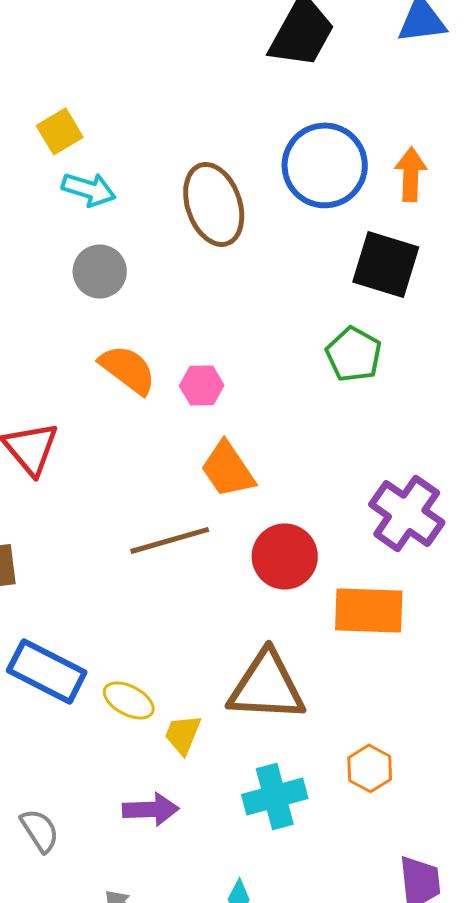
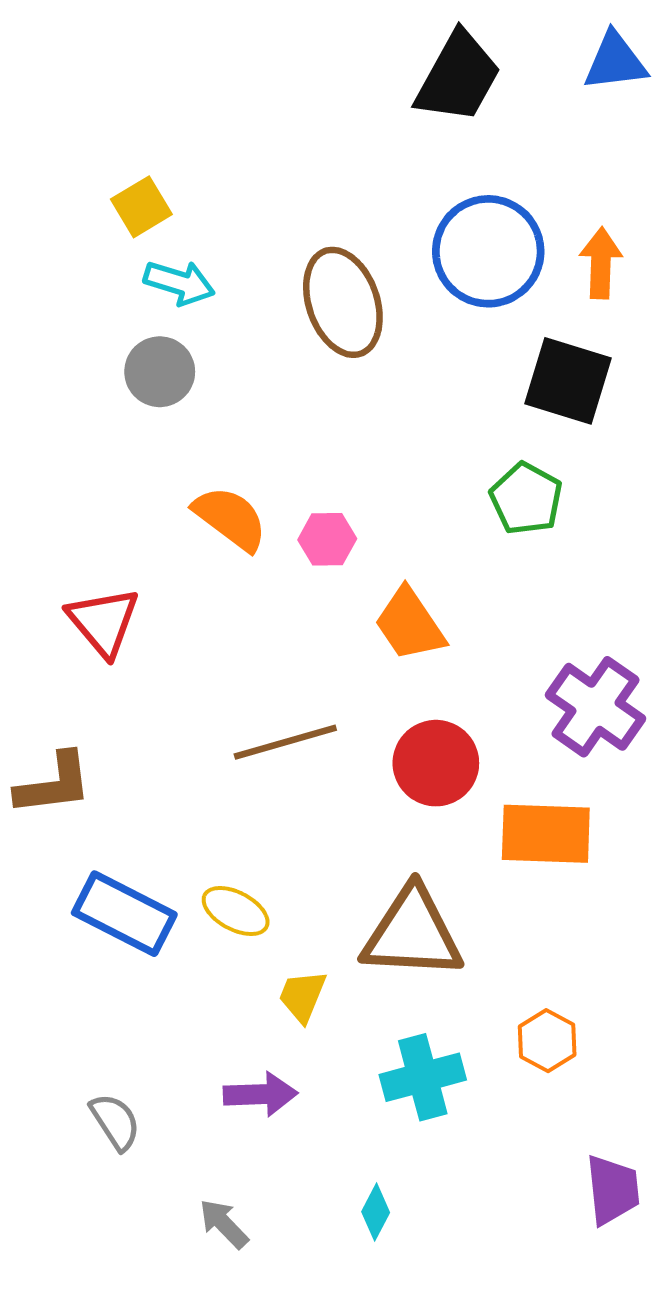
gray circle: (100, 271) -> (160, 372), moved
orange trapezoid: (228, 469) -> (410, 624), moved
yellow ellipse: (129, 700) -> (236, 911), moved

